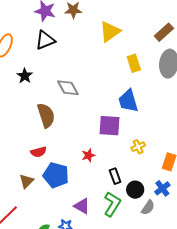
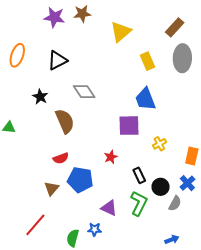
black triangle: (45, 40) -> (57, 60), moved
black star: (25, 76) -> (40, 97), moved

